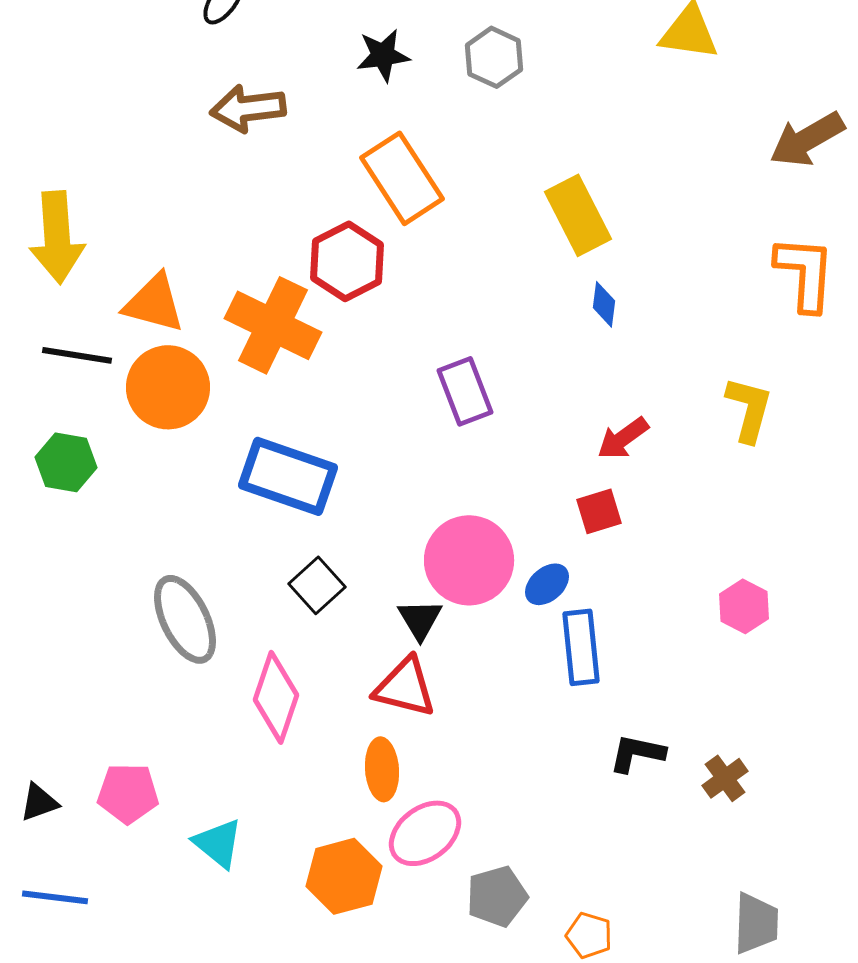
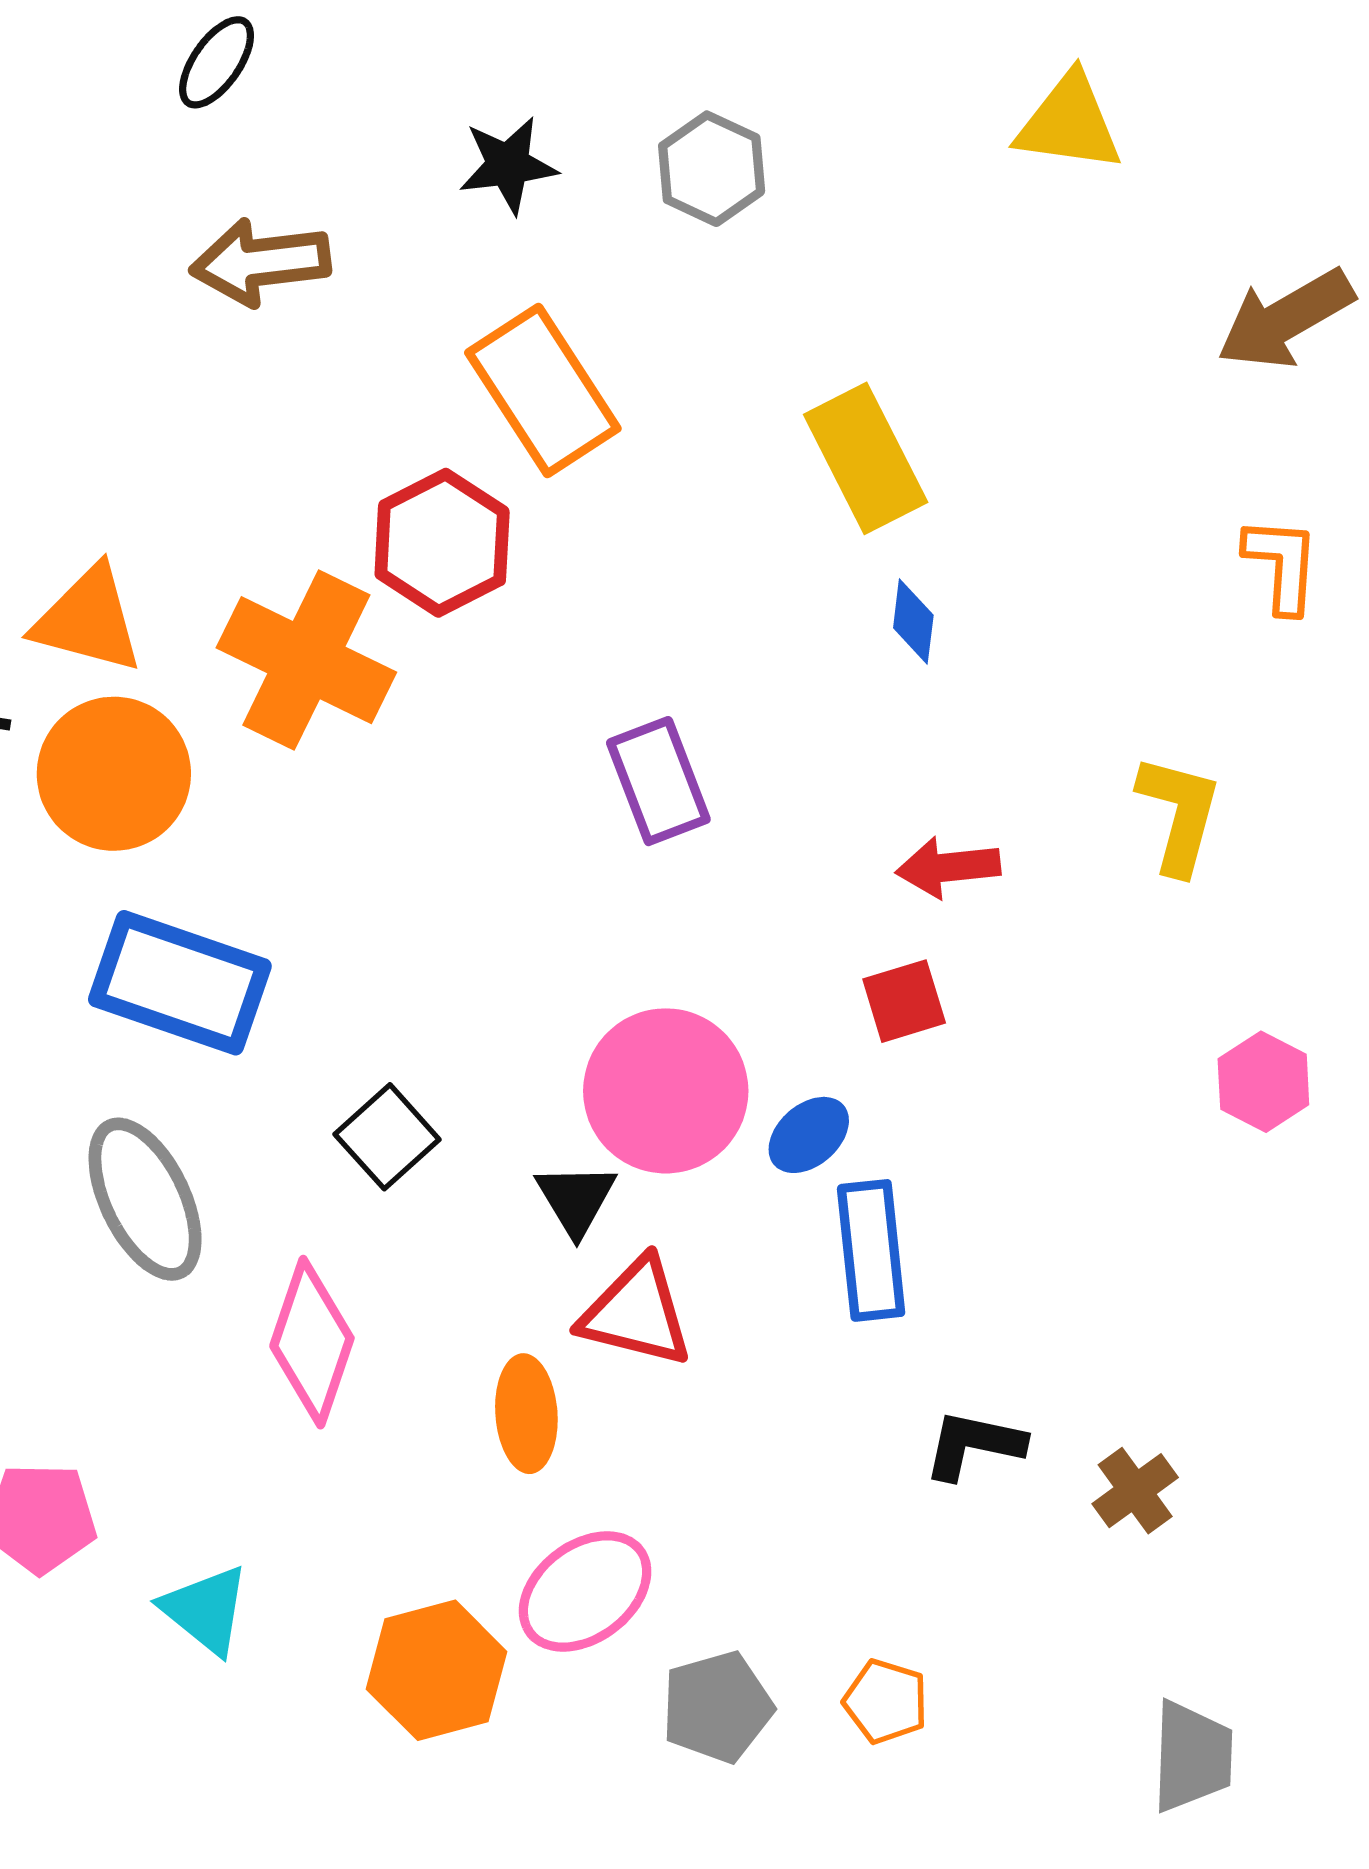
orange L-shape: (805, 273) -> (1282, 565), size x0.7
red arrow: (623, 438) -> (948, 867), turned 30
blue rectangle: (288, 476) -> (180, 983), moved
pink hexagon: (744, 606) -> (1263, 1082), moved
red triangle: (405, 687) -> (636, 1313), moved
orange ellipse: (382, 769) -> (526, 1414), moved
orange pentagon: (589, 935) -> (886, 1701), moved

